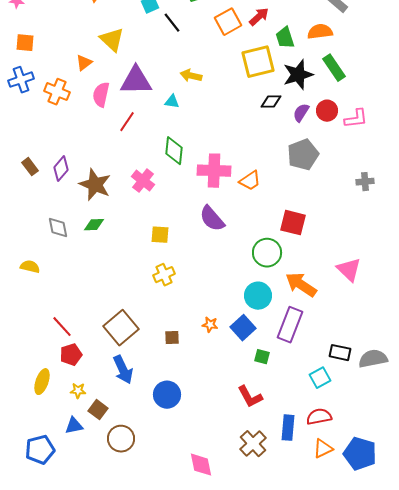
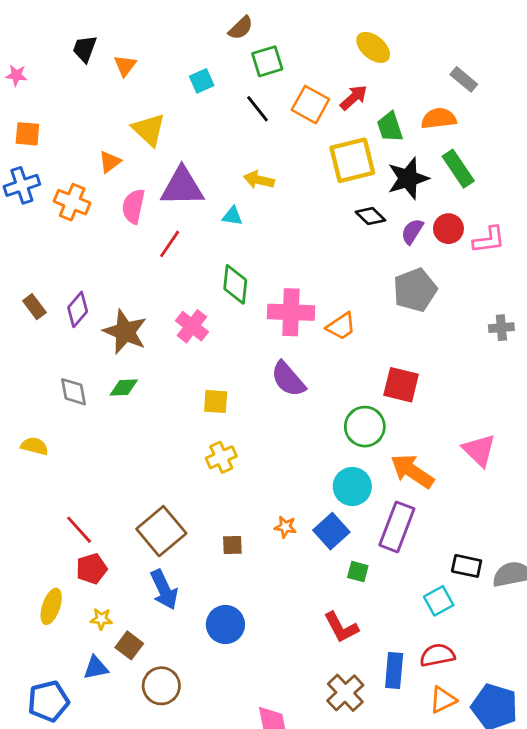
orange square: (228, 22) -> (310, 105), turned -32
black line: (172, 23) -> (257, 109), moved
black diamond: (271, 102) -> (370, 216), turned 45

